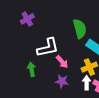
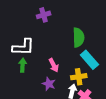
purple cross: (27, 19) -> (44, 15), moved
white L-shape: (48, 48) -> (23, 47), moved

